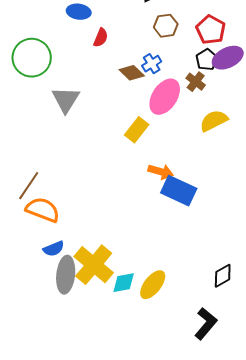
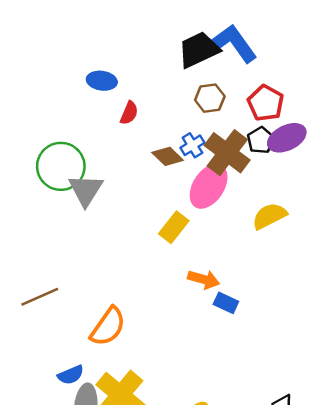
green circle: (32, 58) -> (61, 166), moved
brown cross: (196, 82) -> (227, 153), moved, size x1.8
brown line: (29, 186) -> (40, 297), turned 32
blue rectangle: (179, 191) -> (226, 303), size x0.6
orange semicircle: (43, 210) -> (108, 327), moved, turned 104

